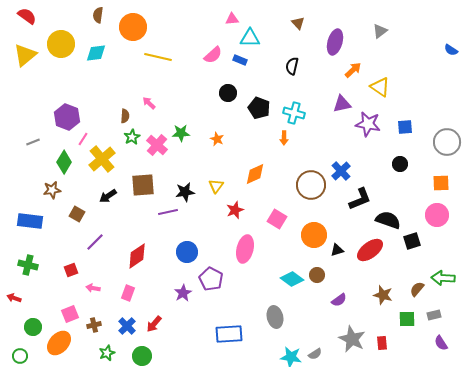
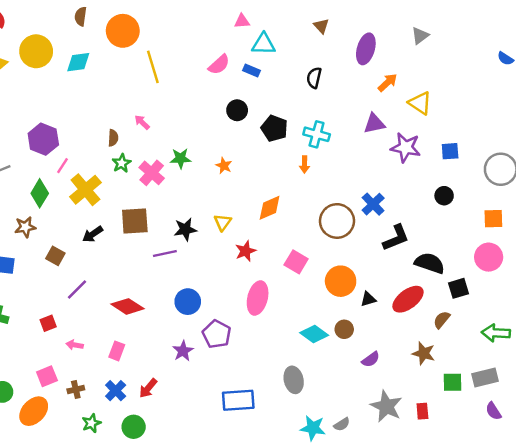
yellow line: (158, 57) -> (153, 67), turned 60
red diamond: (137, 256) -> (128, 306), turned 68
brown semicircle: (417, 289) -> (442, 320), moved
gray rectangle: (434, 315) -> (485, 377), size x1.5

